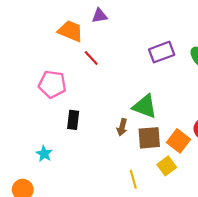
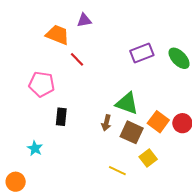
brown square: (149, 138) -> (132, 132), turned 30
orange square: (179, 141) -> (158, 122), moved
yellow line: (133, 179) -> (117, 171), turned -48

